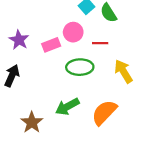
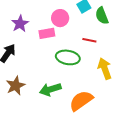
pink circle: (73, 32) -> (60, 18), moved
brown star: (32, 122) -> (16, 86), moved

